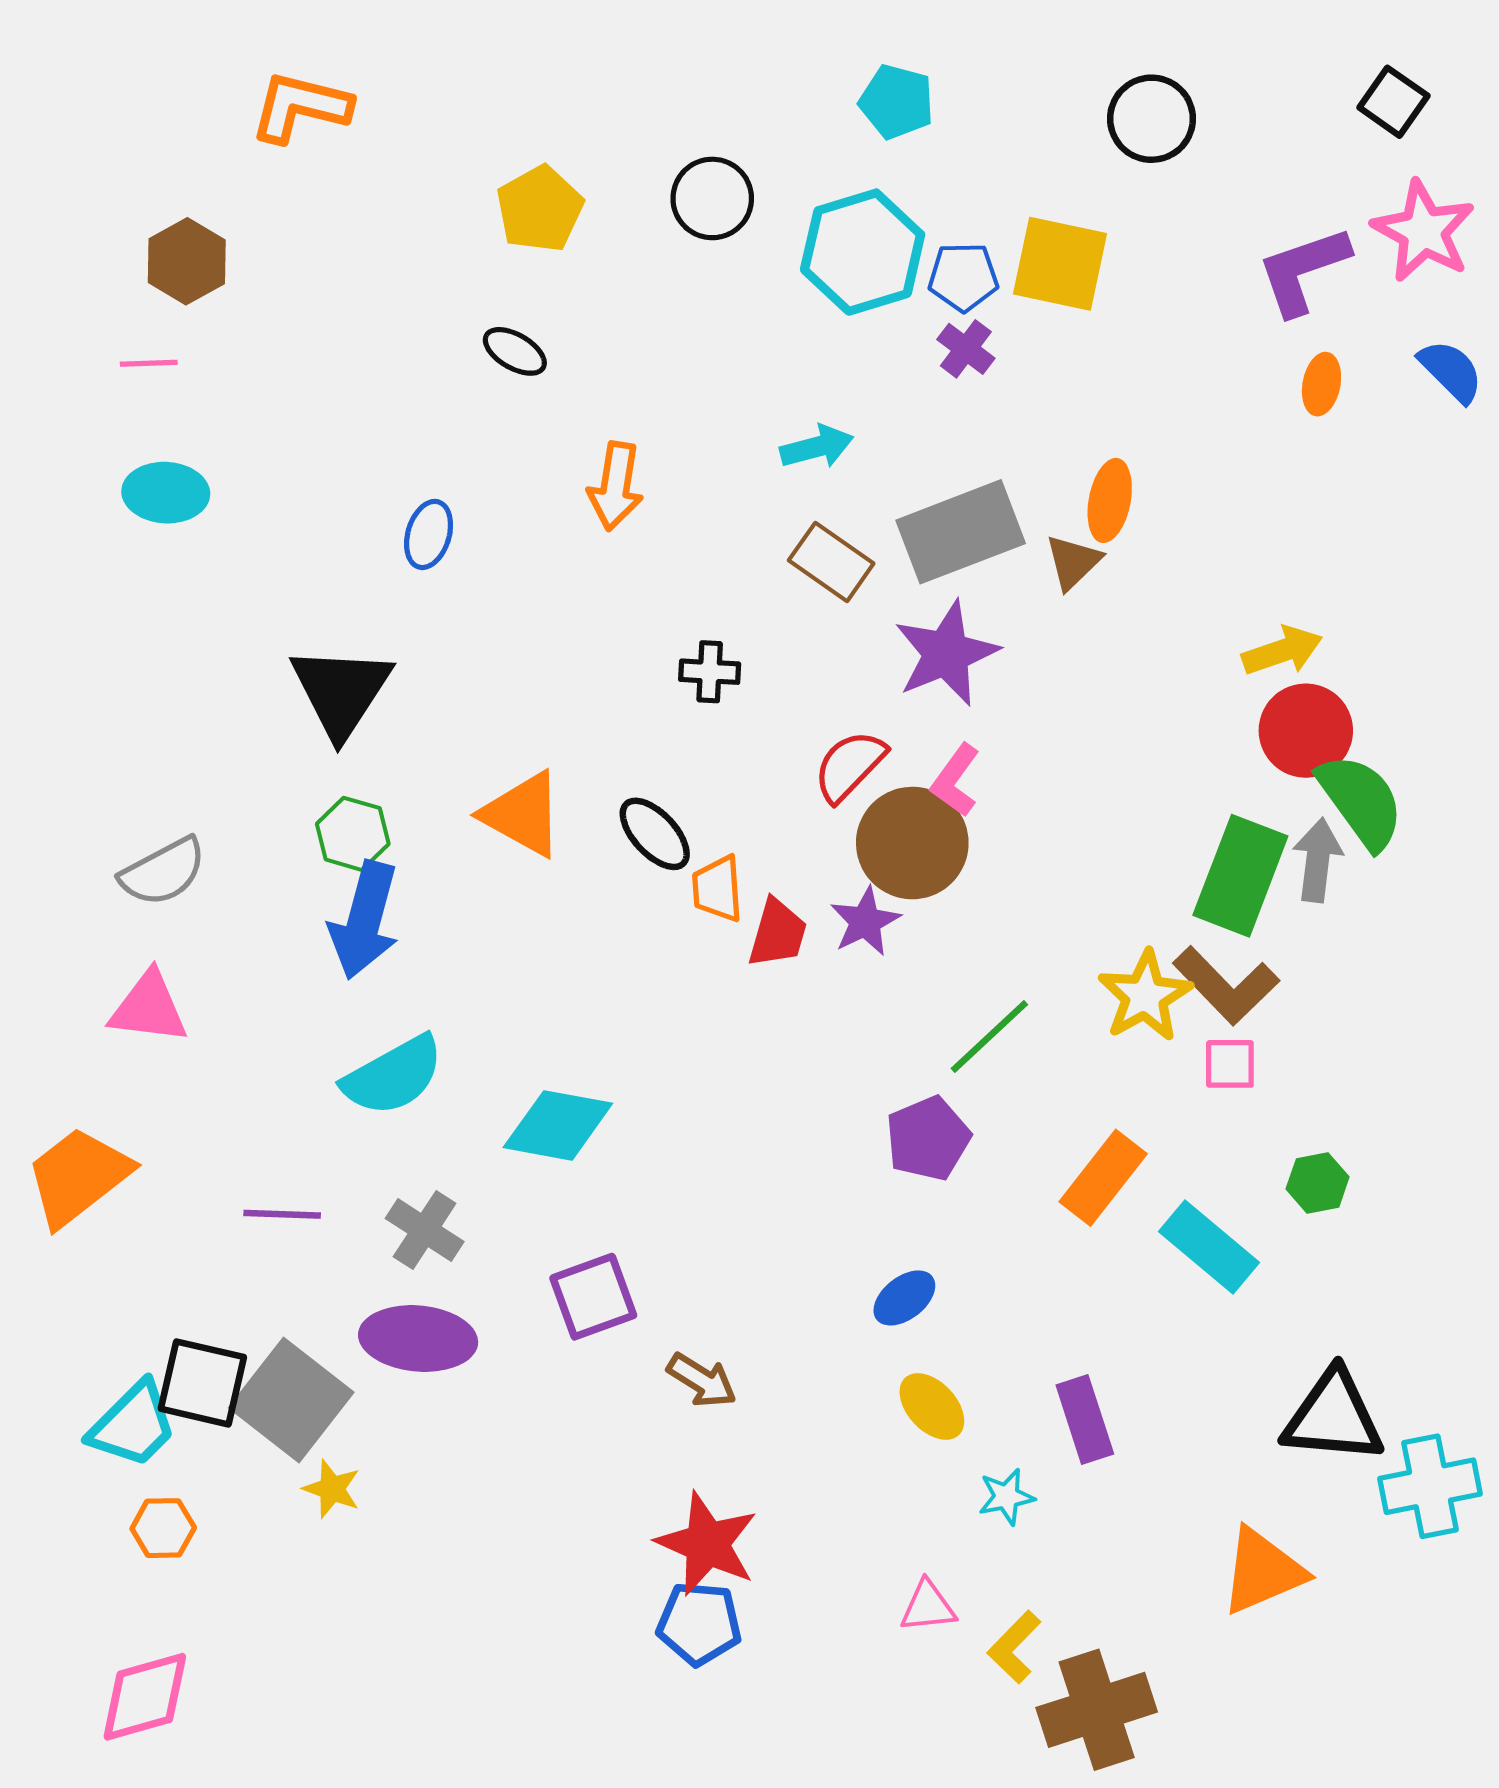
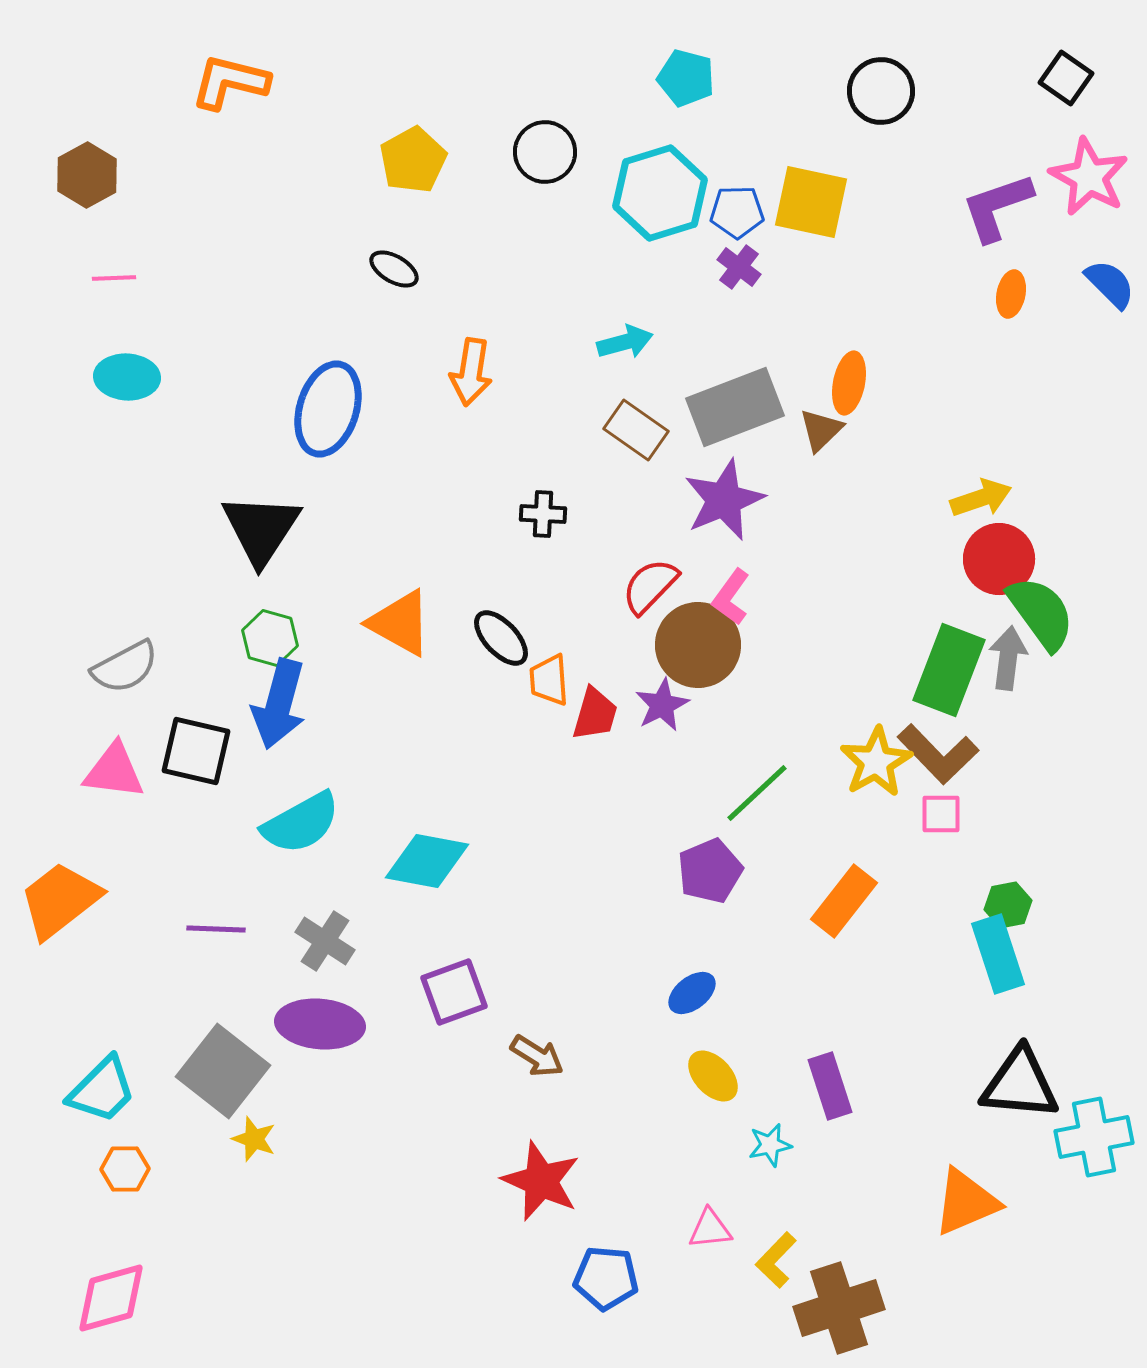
brown hexagon: (187, 261) -> (87, 175), moved
blue ellipse: (429, 534) -> (328, 409), size x1.8
cyan rectangle: (1209, 1247) -> (998, 954), moved, turned 32
black square: (202, 1383) -> (196, 751), moved
blue pentagon: (699, 1624) -> (606, 1278), moved

